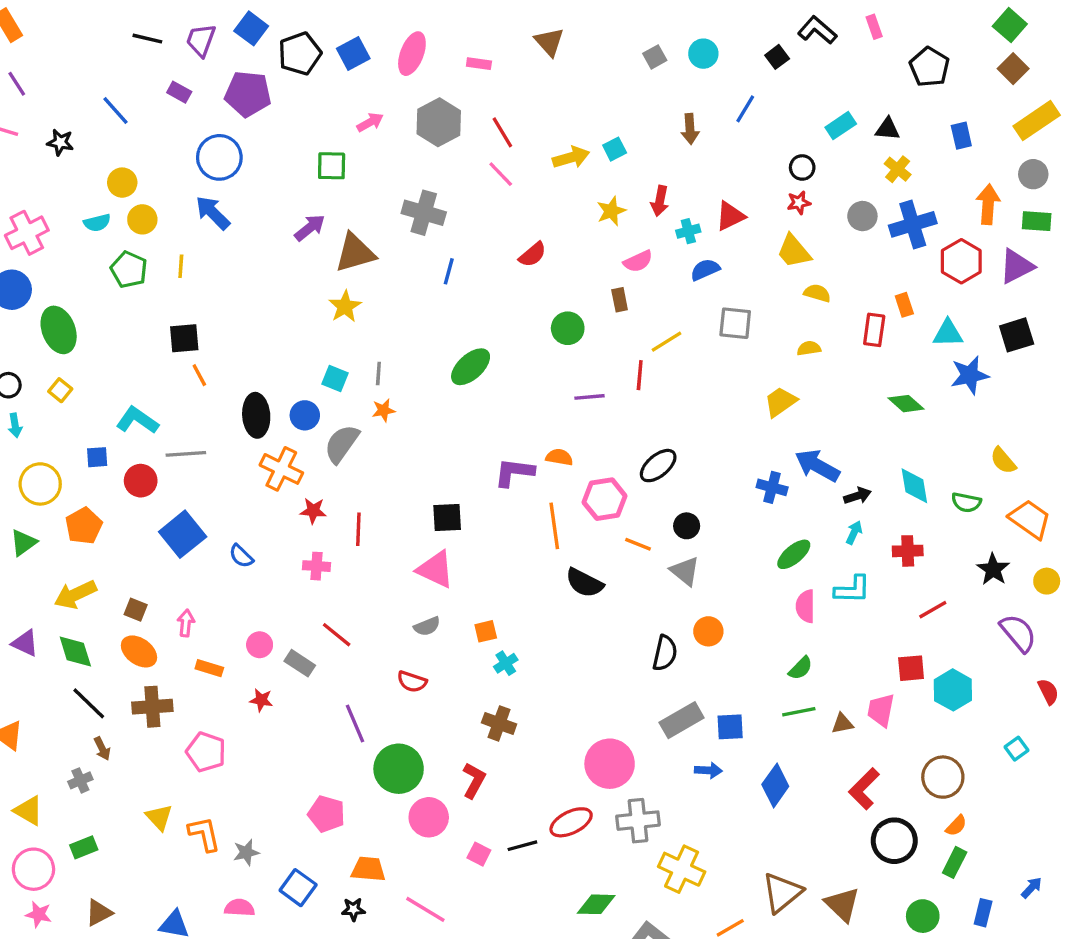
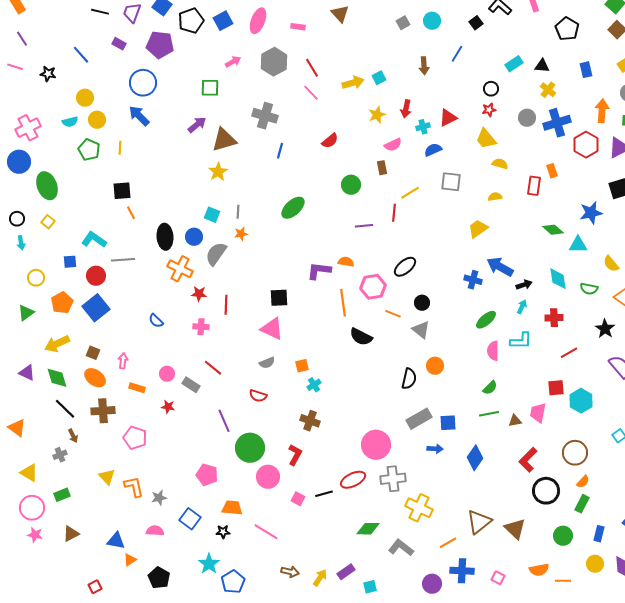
cyan triangle: (948, 333) -> (578, 245), moved
yellow circle: (40, 484) -> (36, 278), size x0.7
blue square: (183, 534) -> (96, 308), moved

